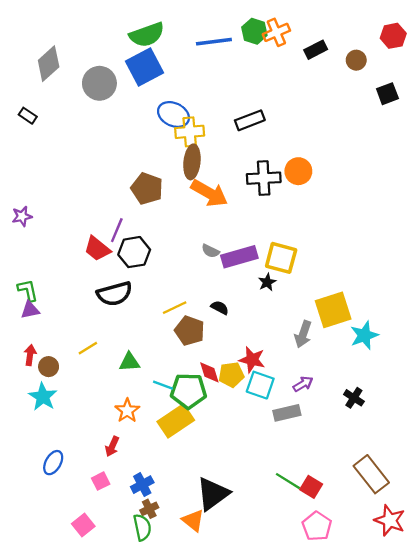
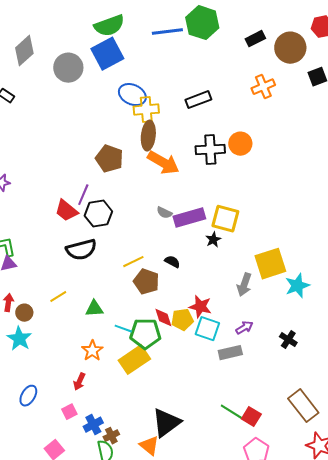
green hexagon: (254, 31) -> (202, 23), size x1.5
orange cross: (276, 32) -> (263, 87), moved
brown circle: (356, 60) -> (290, 48), size x1.8
blue cross: (142, 485) -> (93, 425), moved

